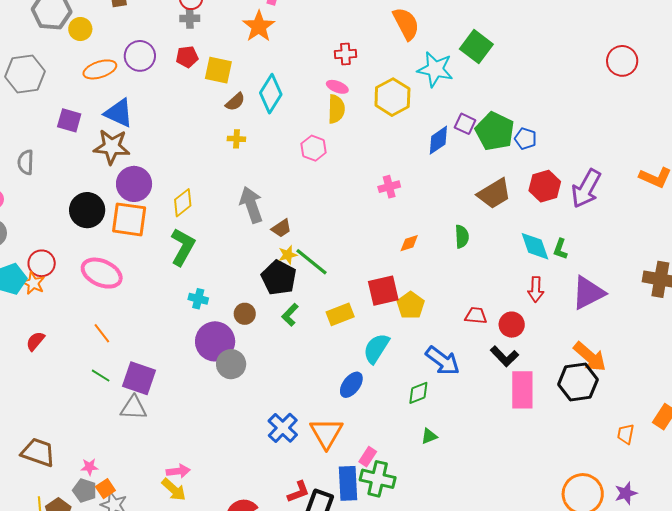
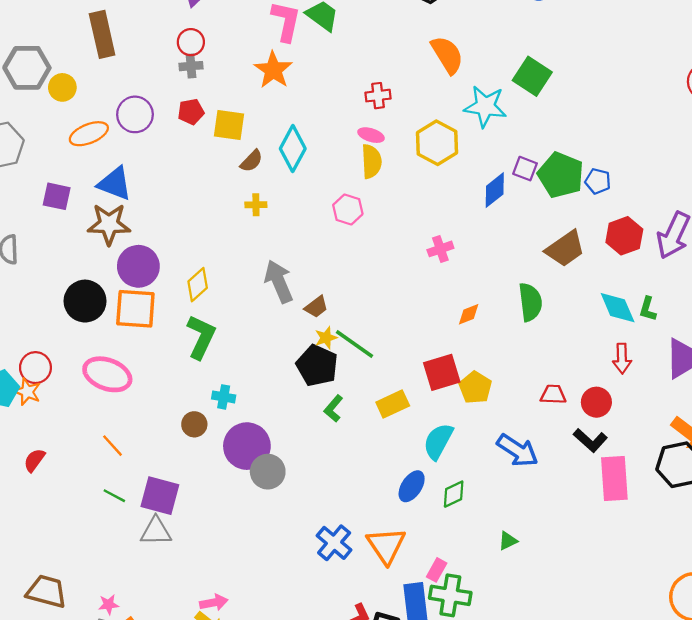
green semicircle: (462, 237) -> (530, 302), size x1.4
brown circle: (245, 314) -> (194, 424), moved
green diamond: (418, 393) -> (454, 494), moved

